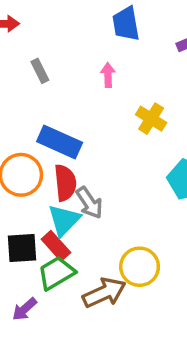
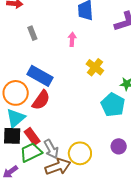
red semicircle: (65, 183) -> (41, 100), turned 35
gray arrow: (89, 203) -> (51, 149), moved
cyan triangle: (64, 220) -> (16, 118), moved

